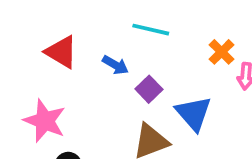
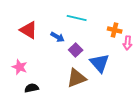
orange cross: (222, 52) -> (115, 30), turned -32
pink star: (45, 121) -> (20, 67), size x0.7

